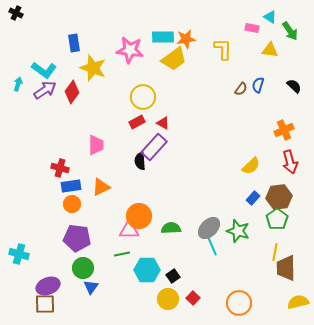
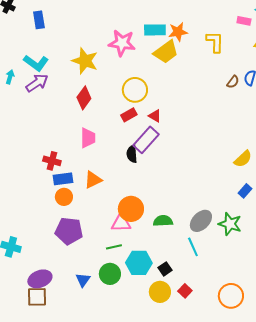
blue rectangle: (74, 43) -> (39, 20), moved
red diamond: (72, 92) -> (84, 98), moved
cyan line: (212, 246) -> (193, 247), moved
green circle: (83, 268) -> (110, 274), moved

